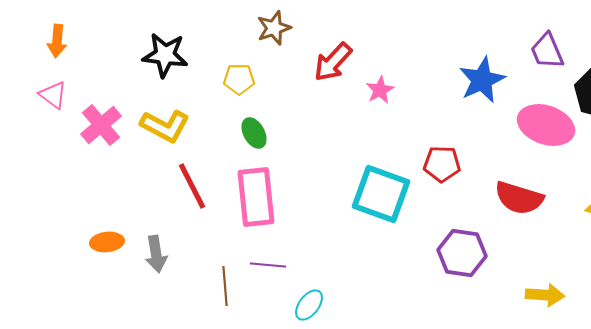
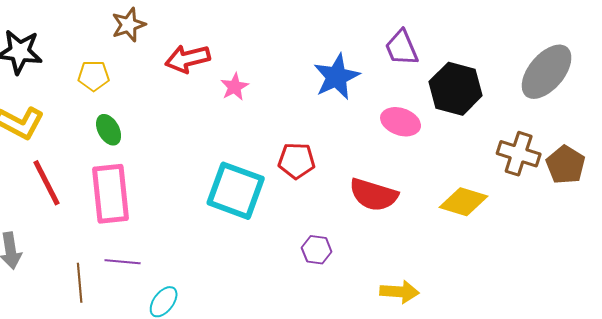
red arrow: (333, 62) -> (188, 59), turned 33
pink ellipse: (546, 125) -> (401, 122), size x0.7
purple hexagon: (462, 253) -> (317, 250), size x0.6

